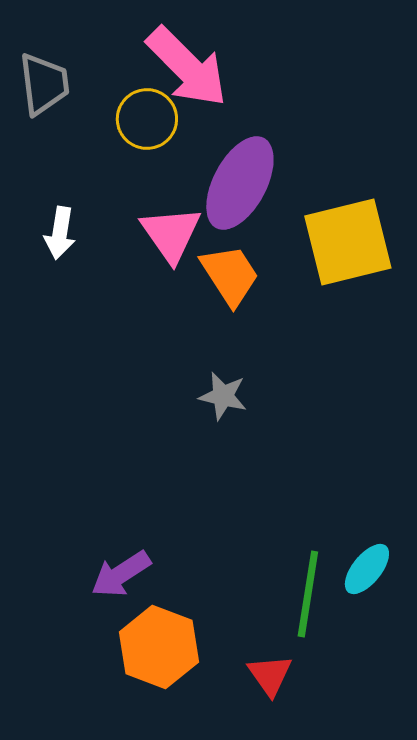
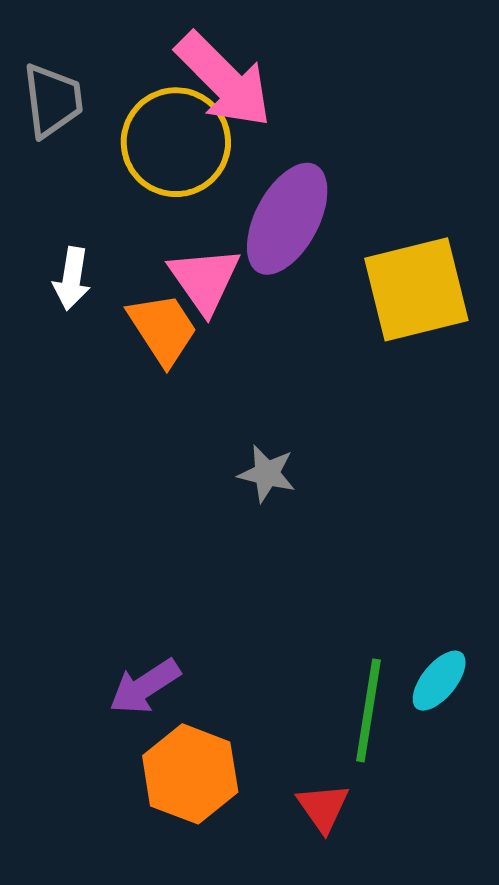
yellow circle: (147, 119) -> (176, 142), size x1.5
orange trapezoid: (230, 275) -> (163, 329), moved

